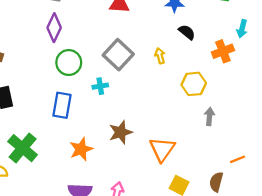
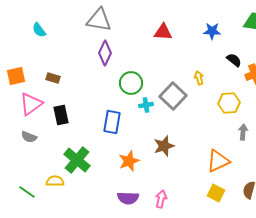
black semicircle: (187, 32) -> (234, 60), moved
gray square: (118, 55) -> (173, 96), moved
green circle: (69, 63) -> (131, 83), moved
orange triangle: (162, 149) -> (218, 161), moved, turned 30

